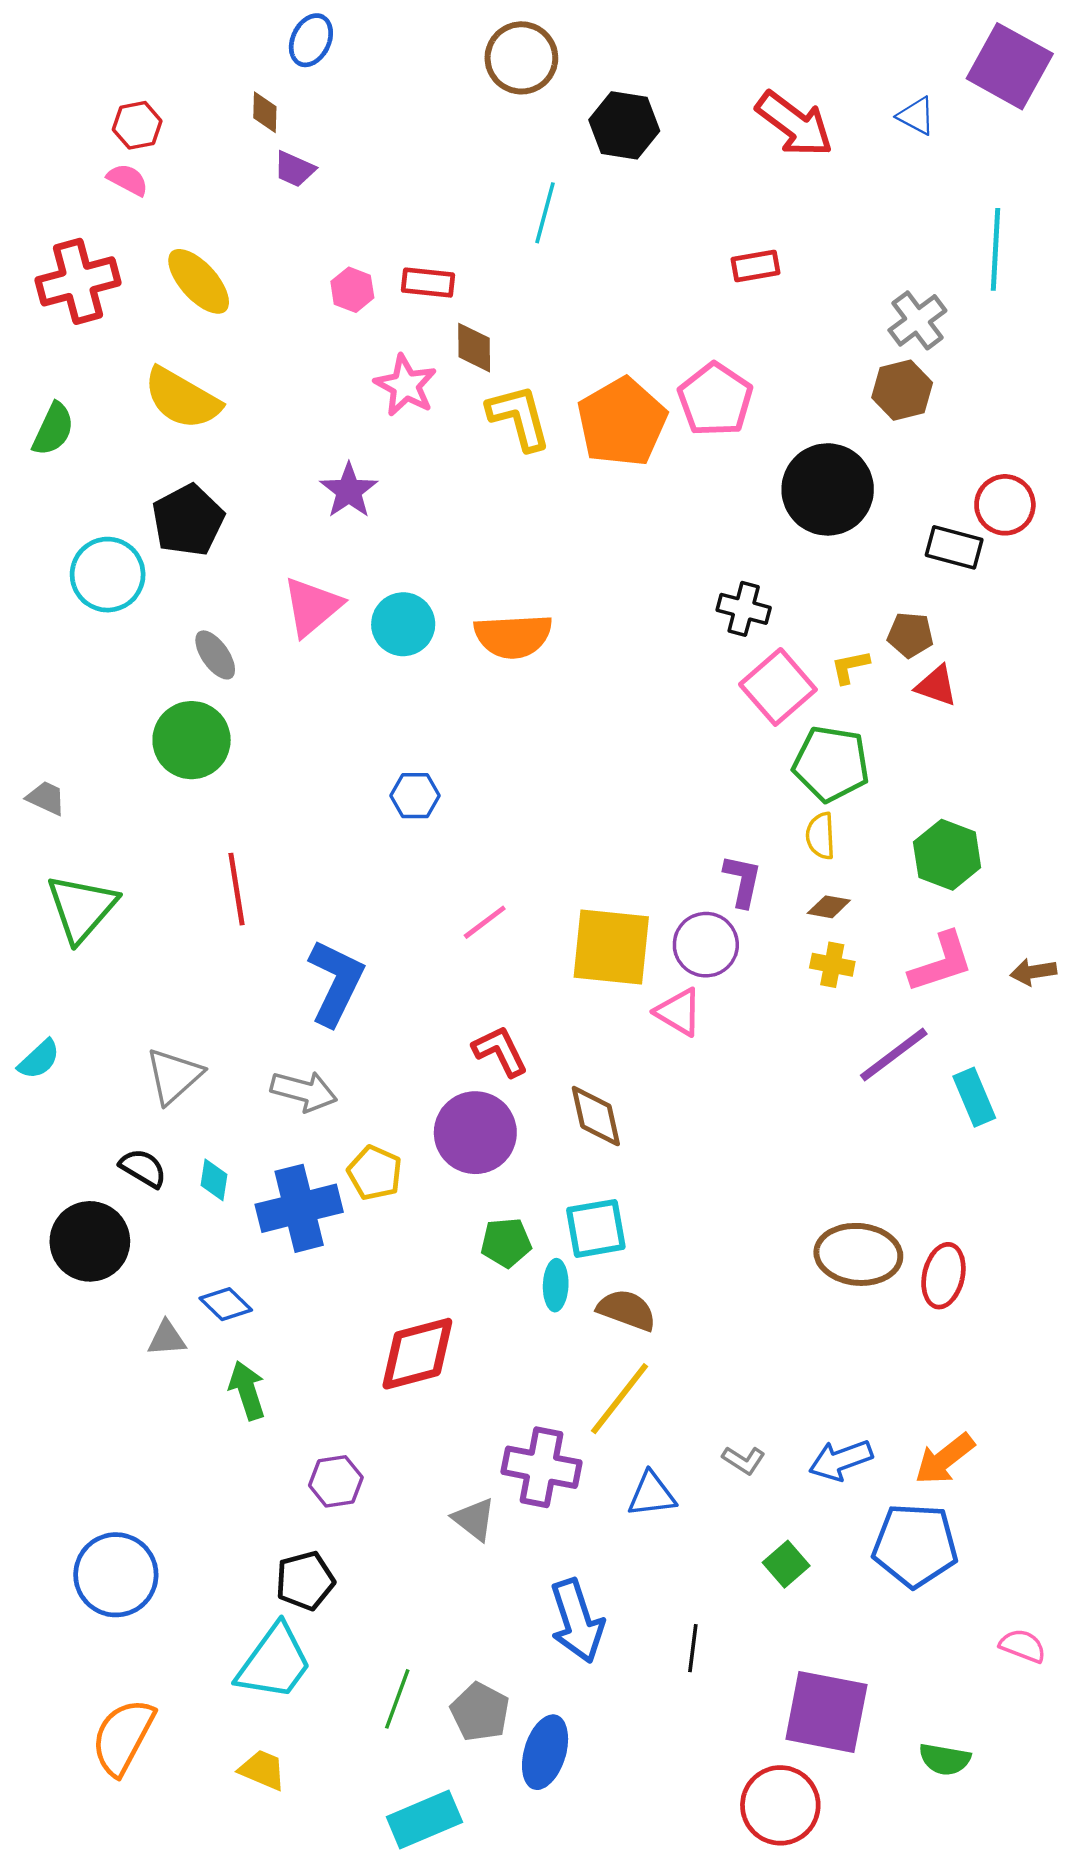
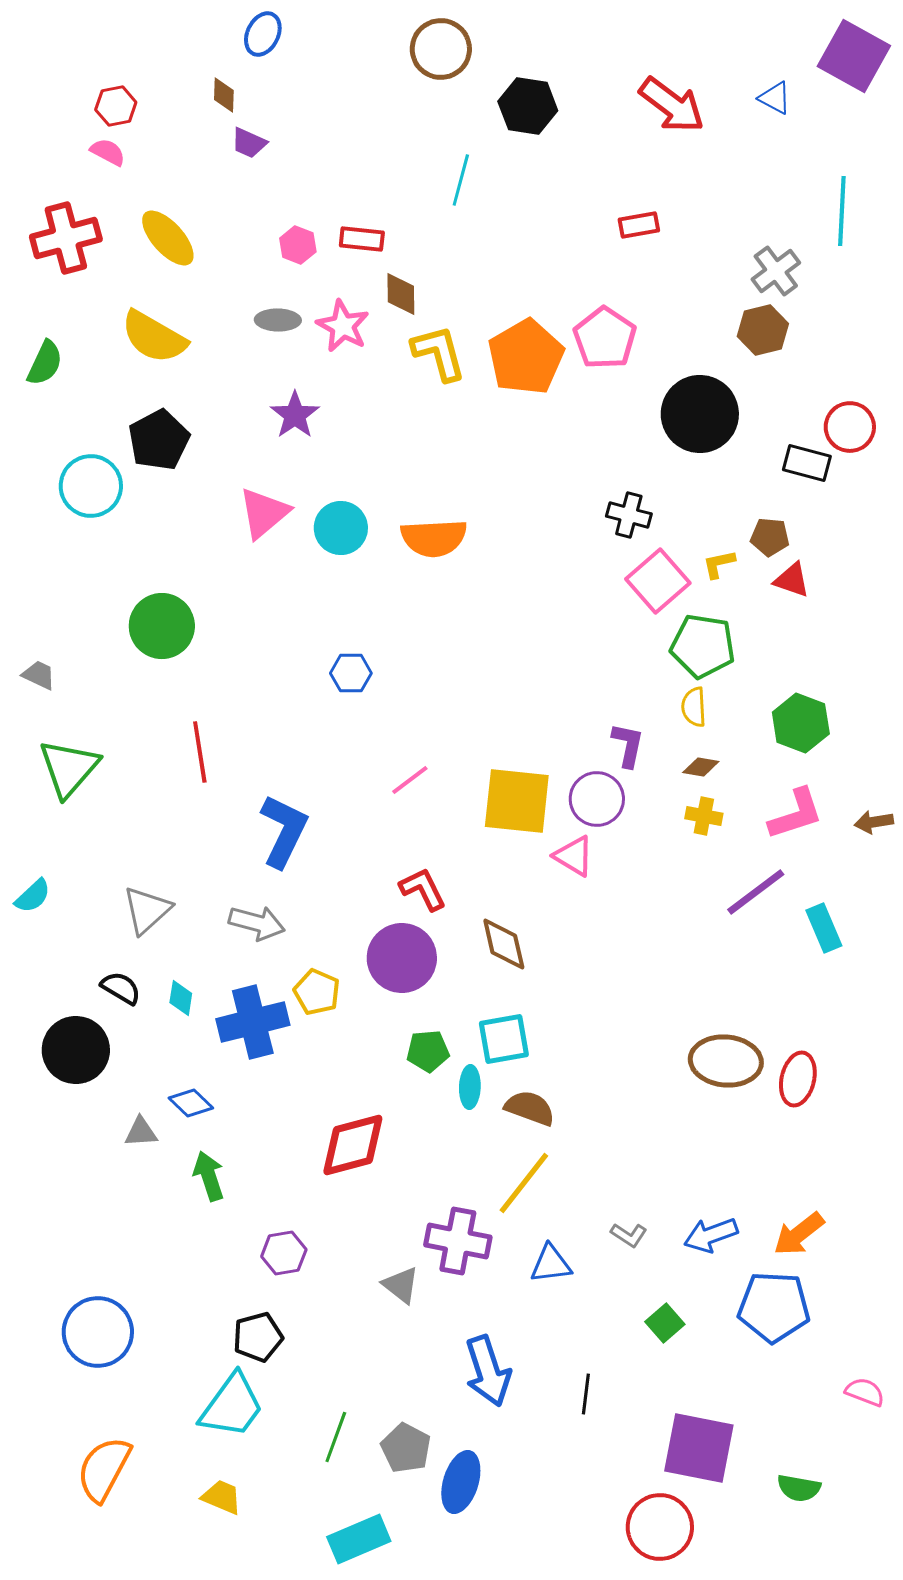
gray ellipse: (215, 655) -> (278, 320), moved, turned -54

